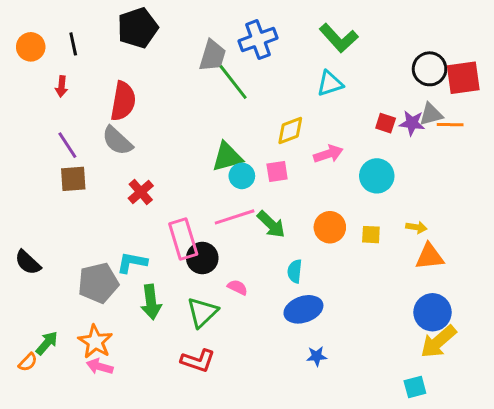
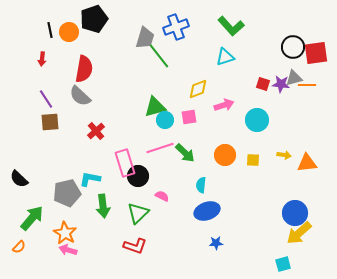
orange circle: (31, 47) -> (69, 32), moved
orange triangle: (430, 257) -> (307, 163), moved
green arrow: (47, 343) -> (32, 218), moved, size x1.5

